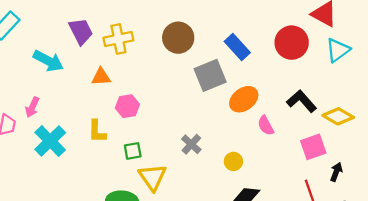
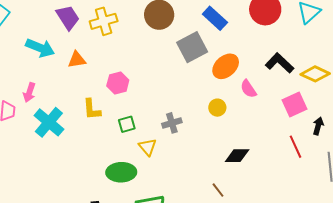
orange triangle: (101, 77) -> (77, 60), moved
gray cross: (191, 144) -> (172, 123), moved, turned 36
yellow circle: (233, 161) -> (217, 108), moved
yellow triangle: (153, 177) -> (147, 147), size x0.7

